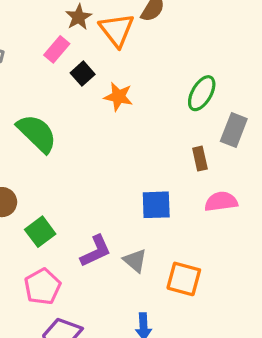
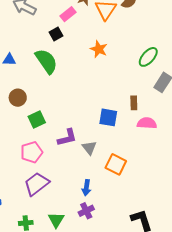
black square: (83, 74) -> (56, 34), moved
brown rectangle: (200, 159) -> (134, 103), moved

